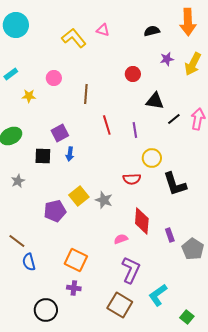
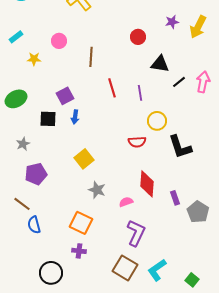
gray star: (104, 200) -> (97, 190), moved
purple pentagon: (55, 211) -> (36, 174), moved
cyan L-shape: (158, 295) -> (157, 270), moved

